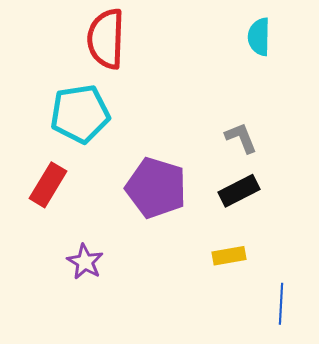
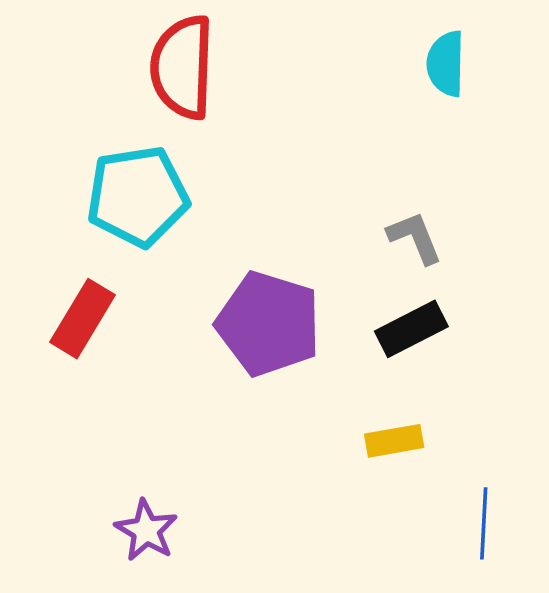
purple star: (85, 262) -> (146, 530), moved

